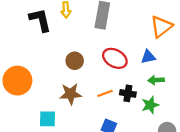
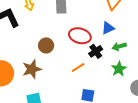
black cross: (128, 93) -> (96, 51), moved, turned -32
brown star: (71, 94) -> (32, 69), moved

